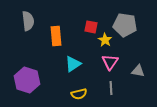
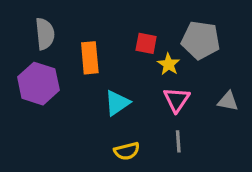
gray triangle: (138, 71) -> (228, 101), moved
purple hexagon: (27, 80) -> (38, 84), moved

